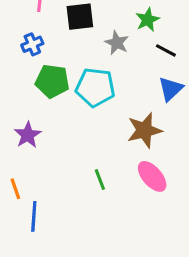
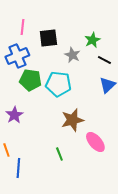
blue cross: (32, 44) -> (17, 56), size x1.6
brown star: (144, 130) -> (72, 120), moved
green line: (100, 180) -> (59, 154), moved

